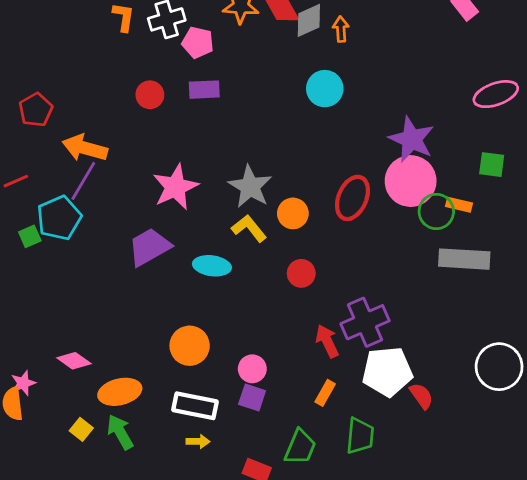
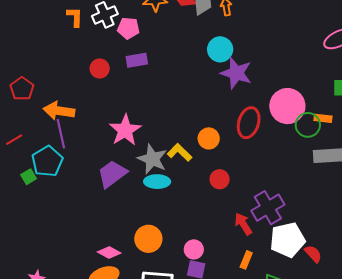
purple star: (412, 139) -> (236, 73), moved
purple line: (83, 181) -> (61, 134), turned -36
gray star: (250, 187) -> (152, 159), moved
pink diamond: (74, 361) -> (109, 252), moved

